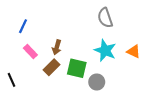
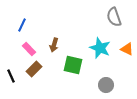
gray semicircle: (105, 18) -> (114, 17), moved
brown rectangle: (51, 67) -> (34, 69), moved
gray circle: (97, 82) -> (106, 85), moved

